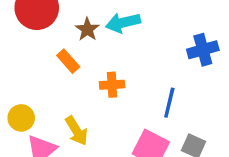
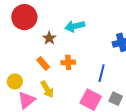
brown star: (87, 29) -> (49, 38), moved
orange rectangle: (68, 61) -> (43, 63), moved

